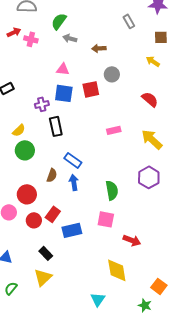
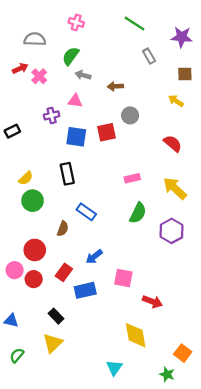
pink cross: (31, 39) -> (39, 76), turned 32
pink triangle: (63, 69) -> (75, 101), moved
purple cross: (42, 104) -> (52, 115), moved
blue arrow: (74, 182) -> (94, 257), moved, turned -119
green semicircle: (112, 190) -> (138, 213), moved, turned 36
red circle: (34, 220) -> (34, 279), moved

